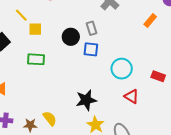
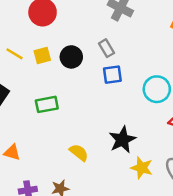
yellow square: (35, 29) -> (42, 55), moved
black circle: (71, 37) -> (71, 57), moved
yellow semicircle: (50, 118) -> (79, 153), moved

